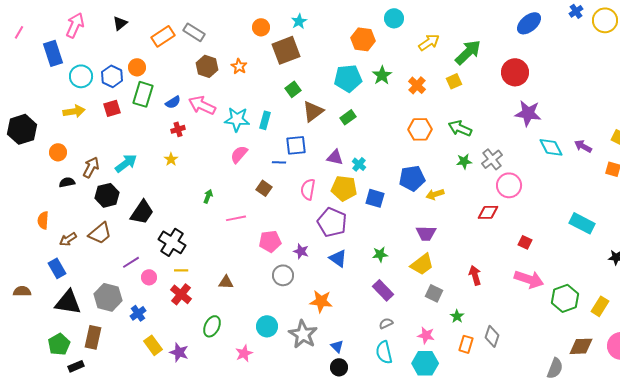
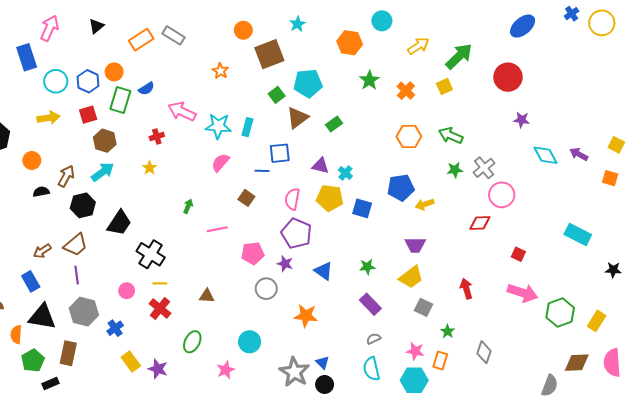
cyan star: (299, 21) -> (297, 24), moved
brown hexagon: (207, 66) -> (105, 141), moved
cyan pentagon: (348, 78) -> (308, 83), moved
blue semicircle: (173, 102) -> (146, 89), moved
purple star: (528, 113) -> (522, 120), size x0.6
orange semicircle: (43, 220) -> (16, 334), moved
purple pentagon: (332, 222) -> (296, 233), moved
purple line: (131, 262) -> (77, 275), moved, turned -66
gray star: (303, 334) -> (294, 372), moved
orange rectangle: (466, 344) -> (440, 361), moved

